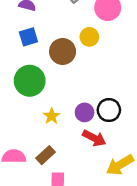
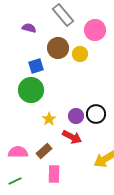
blue square: (28, 37) -> (36, 66), moved
brown circle: (63, 51) -> (58, 48), moved
red arrow: (94, 138) -> (72, 137), moved

